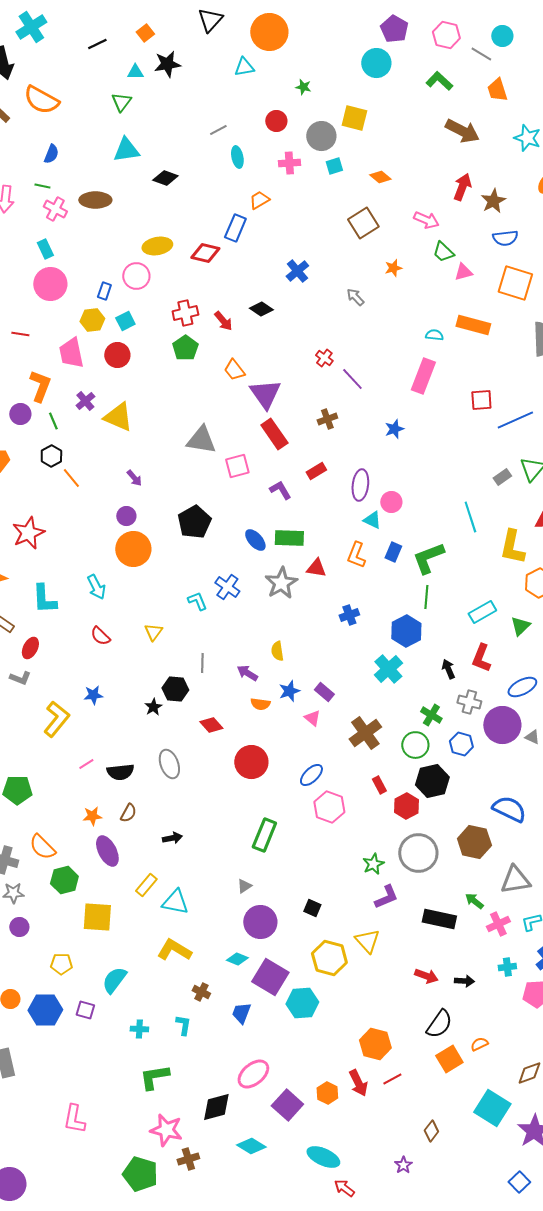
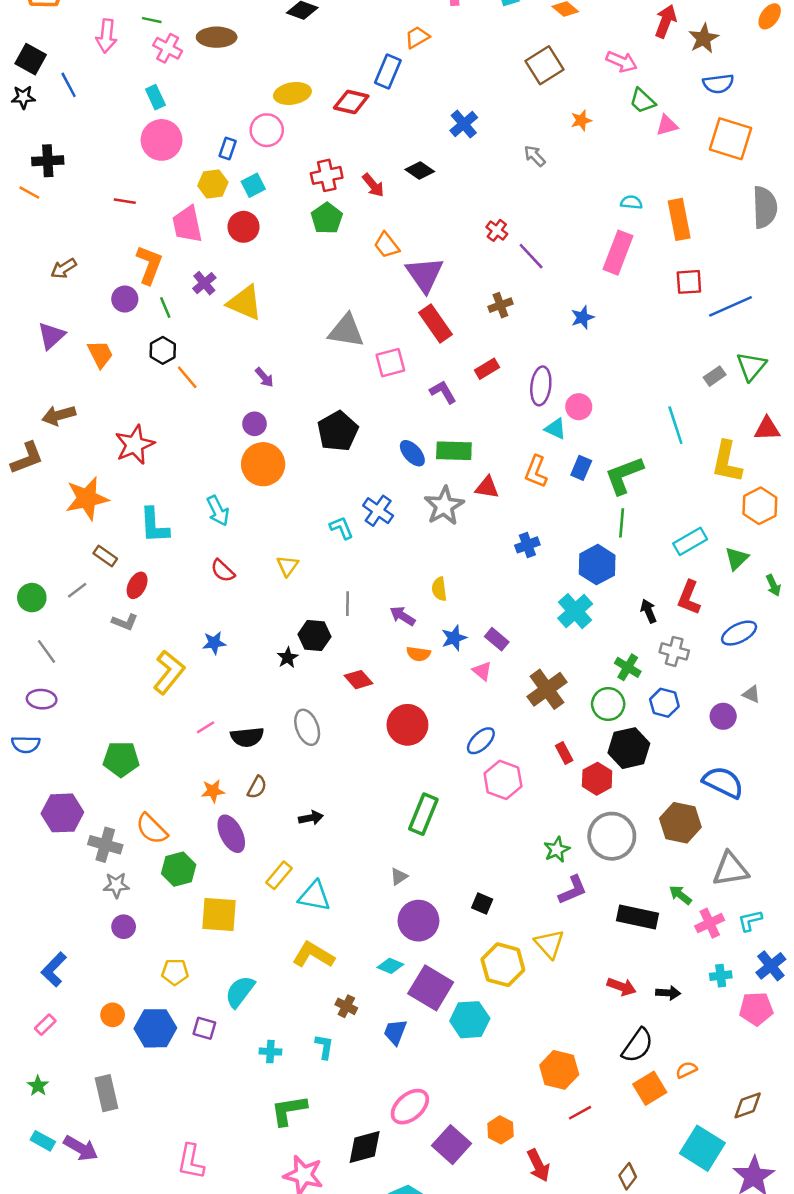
orange rectangle: (473, 325) -> (679, 219), moved, turned 64
purple circle: (502, 725) -> (723, 716), moved, size x0.6
red arrow: (358, 1083) -> (538, 1165), moved

